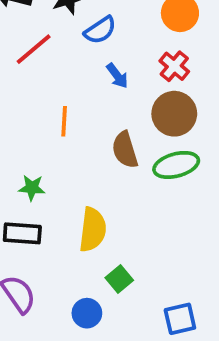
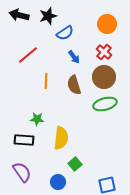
red line: (34, 49) -> (28, 55), moved
brown semicircle: (125, 150) -> (74, 85), moved
green star: (32, 188) -> (37, 119), moved

